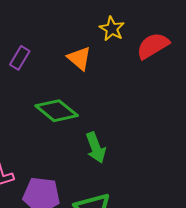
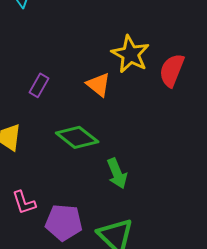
yellow star: (112, 29) -> (130, 54), size x1.5
red semicircle: (153, 46) -> (172, 70), turned -36

